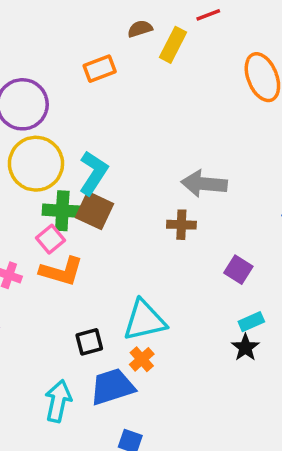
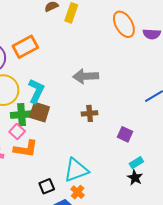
orange rectangle: (100, 69) -> (25, 47), moved, size x1.4
gray arrow: (204, 184) -> (86, 76), moved

